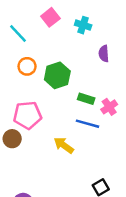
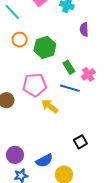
green rectangle: (86, 99) -> (69, 67), turned 40
pink pentagon: (27, 115) -> (35, 85), moved

